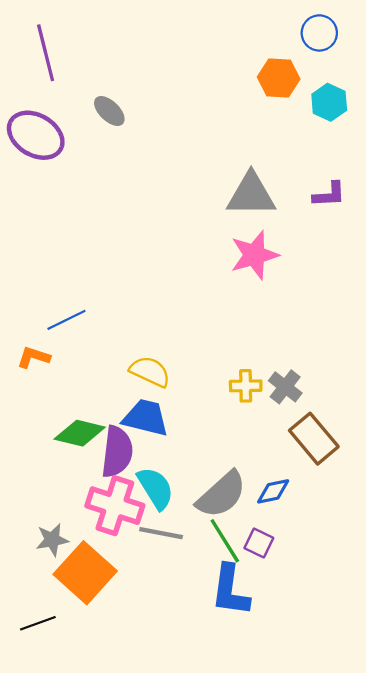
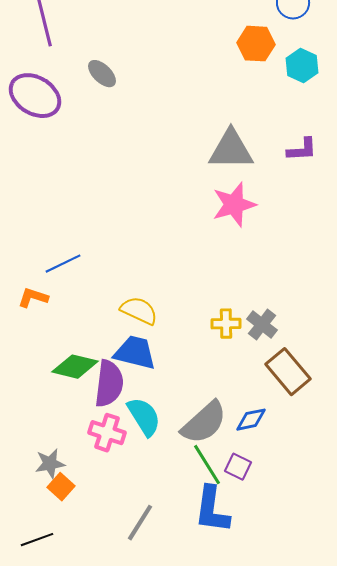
pink cross: (115, 506) -> (107, 433), size x0.7
gray line: (161, 533) -> (140, 523), moved, turned -69
orange square: (85, 573) -> (61, 487), moved, size x0.5

